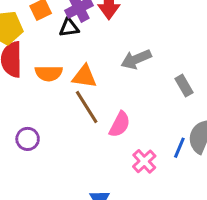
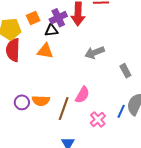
orange semicircle: (49, 73) -> (41, 101), moved
orange triangle: (84, 76) -> (45, 51), moved
brown line: (87, 107) -> (64, 109), moved, turned 50

